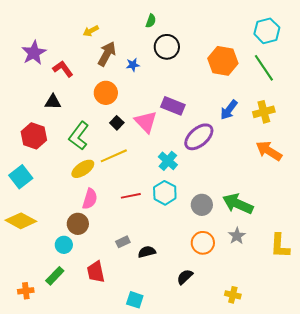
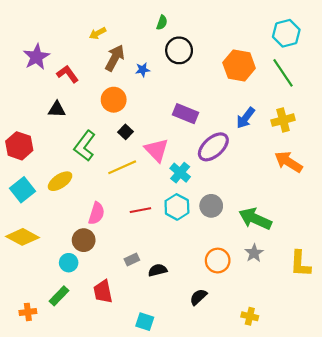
pink triangle: (146, 122) -> (157, 150), moved
red hexagon: (34, 136) -> (19, 146), moved
yellow ellipse: (83, 169) -> (60, 181), moved
gray circle: (202, 205) -> (211, 206), moved

